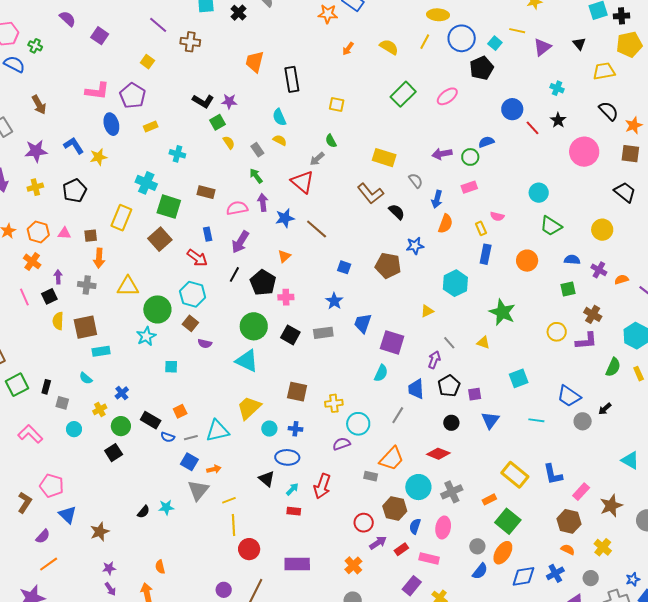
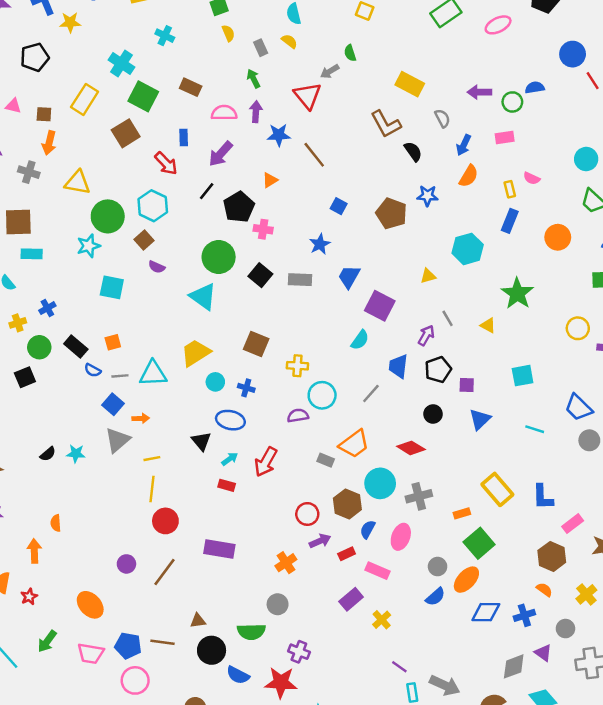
cyan square: (171, 367) -> (112, 287), size x1.5

